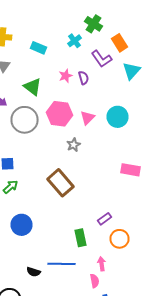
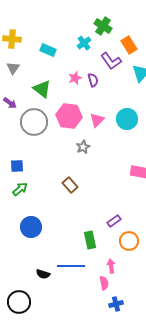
brown rectangle: (60, 183) -> (70, 185), size x0.6

